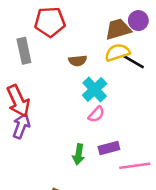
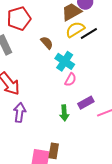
brown semicircle: (78, 61) -> (47, 43), turned -112
black line: (133, 62) -> (89, 33), turned -48
purple arrow: (21, 126) -> (20, 112), moved

